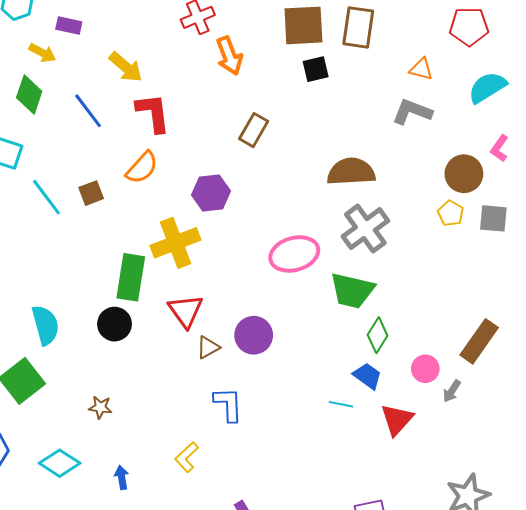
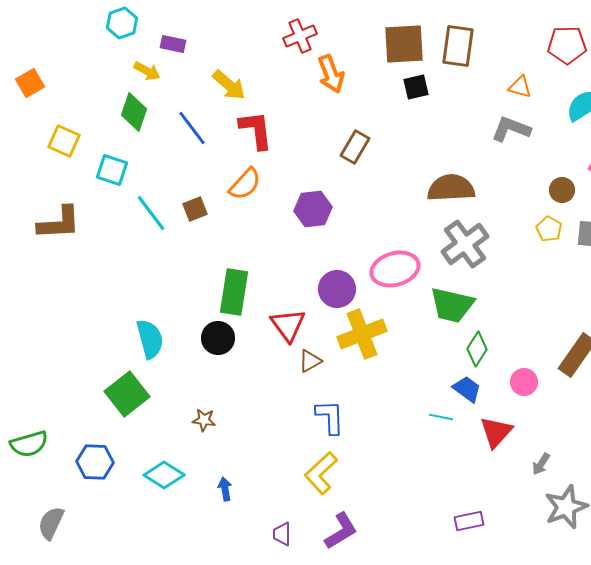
brown circle: (464, 174) -> (562, 190), size x0.7
yellow cross: (175, 243) -> (362, 334), moved
purple circle: (254, 335) -> (337, 289), moved
gray arrow: (452, 391) -> (541, 464), moved
yellow L-shape: (187, 457) -> (321, 473), moved, size x1.4

